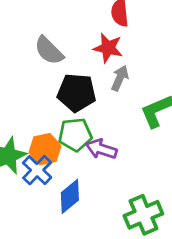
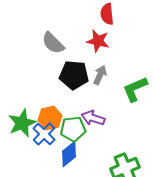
gray arrow: (120, 78) -> (100, 75), moved
green pentagon: (75, 135) -> (73, 129), moved

